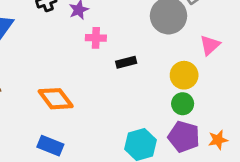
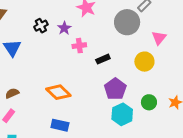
green circle: (183, 104) -> (149, 102), moved
purple pentagon: (184, 137) -> (115, 89), moved, turned 30

